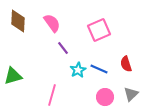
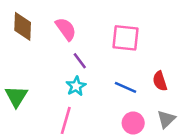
pink square: (99, 30) -> (126, 38), turned 30
cyan star: (78, 70) -> (76, 86), moved
green triangle: (13, 76) -> (16, 96), turned -42

